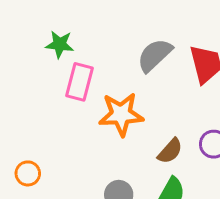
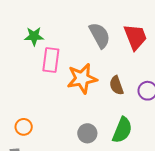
gray semicircle: (155, 55) -> (100, 35), turned 112
brown semicircle: (170, 151) -> (116, 85), moved, turned 126

